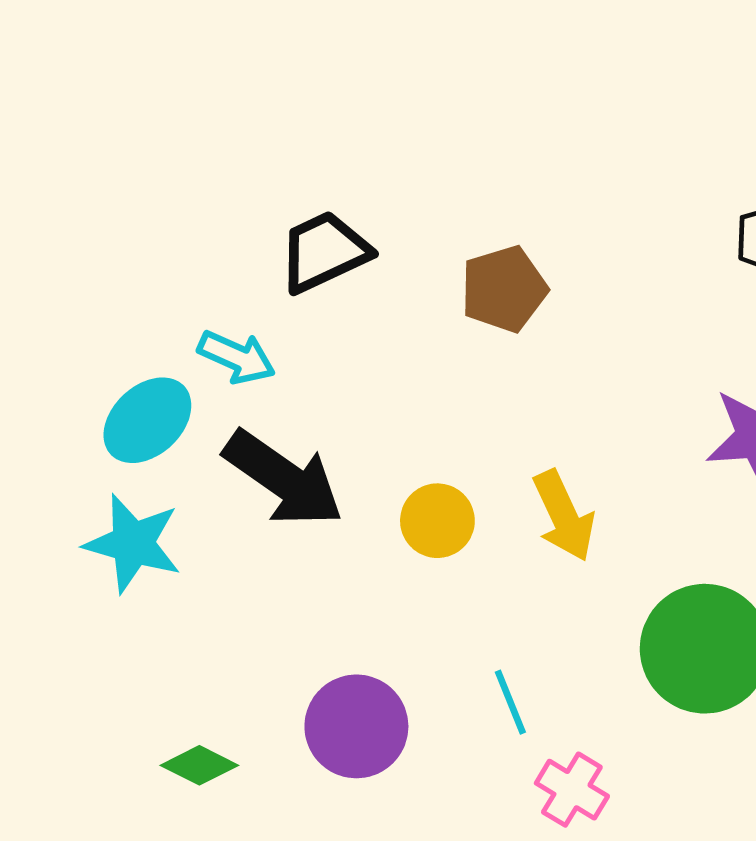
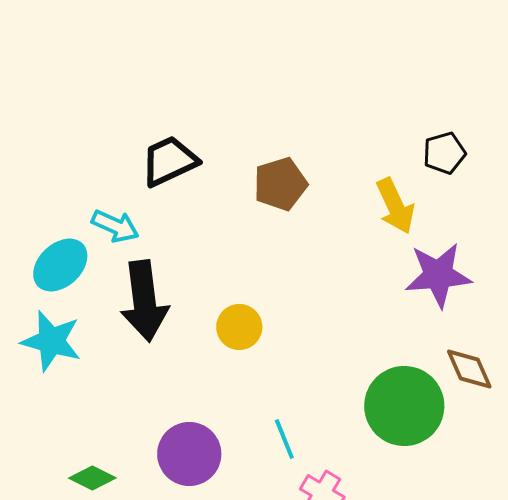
black arrow: (284, 479) -> (144, 301), turned 48
yellow arrow: (564, 516) -> (395, 206), moved

